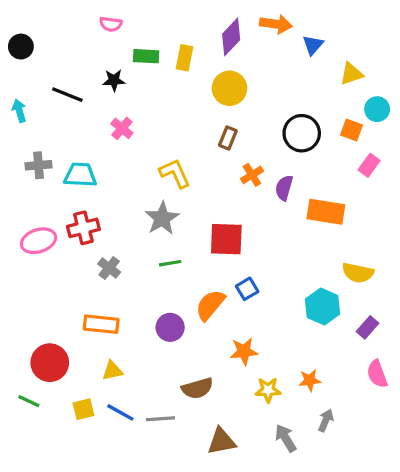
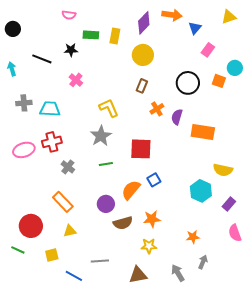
yellow triangle: (351, 74) -> (229, 17), moved
pink rectangle: (369, 165) -> (208, 50), moved
orange rectangle: (101, 324) -> (63, 202), turned 40
brown semicircle: (197, 388) -> (123, 223), moved
yellow star: (268, 390) -> (149, 246), moved
blue line: (120, 412) -> (74, 276), moved

